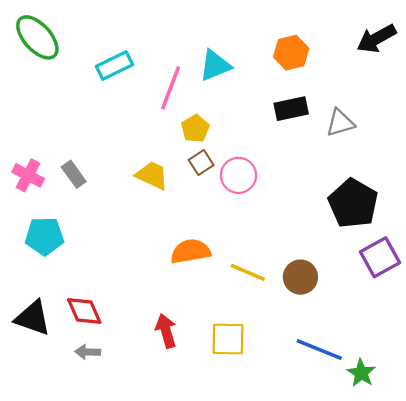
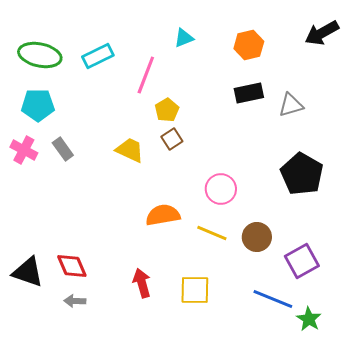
green ellipse: (37, 37) -> (40, 55), moved, turned -36
cyan triangle: (215, 65) -> (184, 38), moved, size x0.7
pink circle: (238, 175) -> (221, 189), moved
cyan pentagon: (44, 236) -> (38, 105), moved
purple square: (380, 257) -> (302, 261), moved

